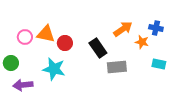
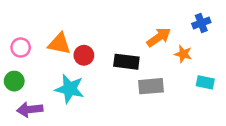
blue cross: (156, 28) -> (201, 23), moved, turned -32
pink circle: (25, 37) -> (21, 48), moved
black rectangle: (98, 48) -> (126, 62), turned -48

